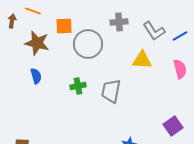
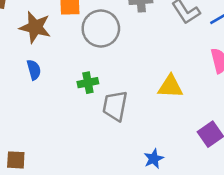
yellow triangle: (142, 60) -> (170, 86), moved
gray trapezoid: (111, 91) -> (115, 106), moved

